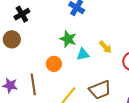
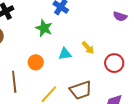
green star: (68, 39) -> (44, 28), moved

